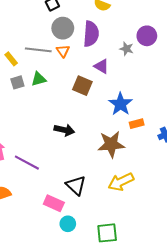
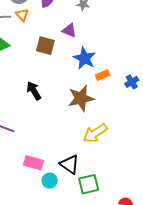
purple triangle: (101, 66) -> (69, 30), moved
black arrow: (64, 130) -> (34, 91), turned -126
black triangle: (76, 185) -> (69, 164), moved

